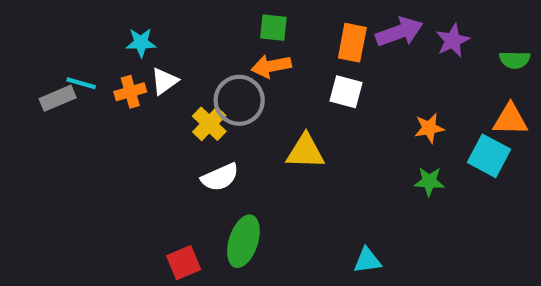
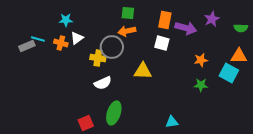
purple arrow: (399, 32) -> (186, 28), moved, turned 35
orange cross: (130, 92) -> (61, 43), turned 32
yellow cross: (209, 124) -> (98, 58), turned -35

